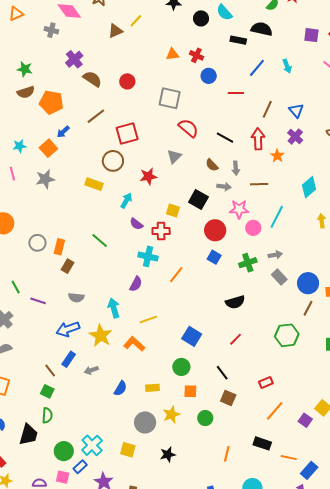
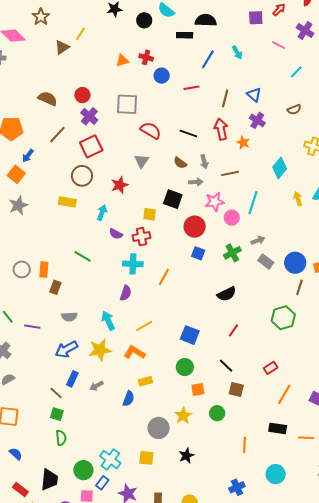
purple cross: (74, 59) -> (89, 116), moved
yellow star: (101, 336) -> (100, 350), turned -30
yellow rectangle: (152, 388) -> (145, 381), moved
black trapezoid: (28, 435) -> (49, 480), moved

